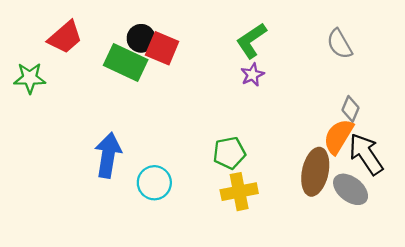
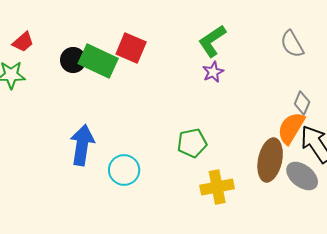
red trapezoid: (65, 37) -> (23, 42), moved, size x0.7
black circle: (141, 38) -> (73, 60), moved
yellow cross: (239, 192) -> (217, 187), moved

